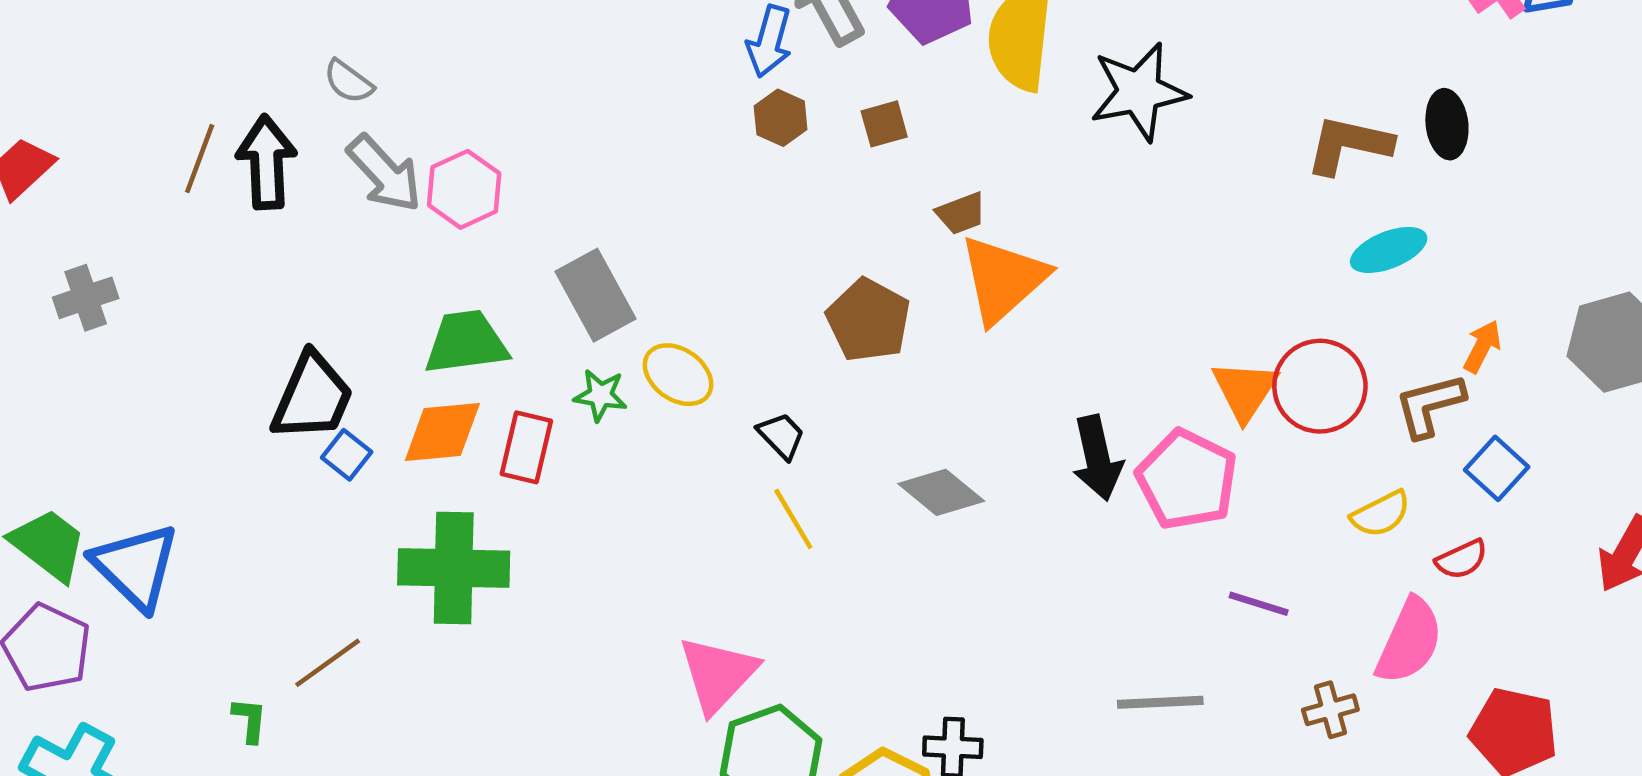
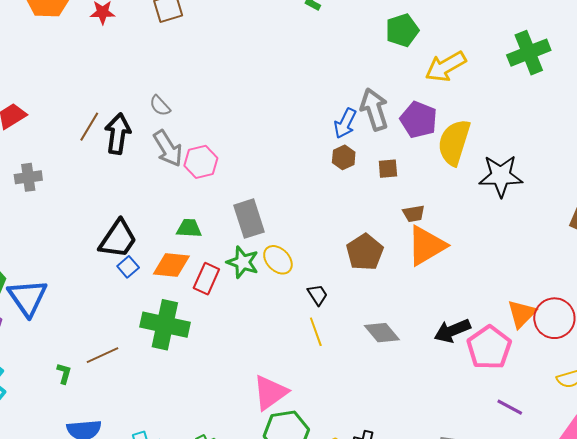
green trapezoid: (466, 342) -> (189, 228), size x0.7
green star: (600, 395) -> (243, 262), size x1.4
black arrow: (1097, 458) -> (452, 331), turned 69

